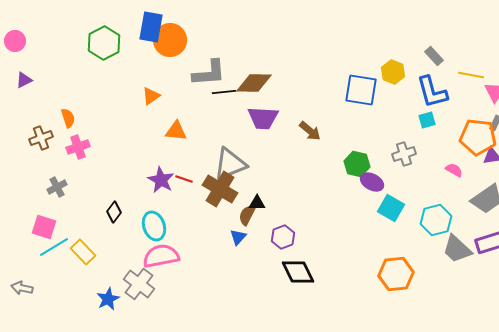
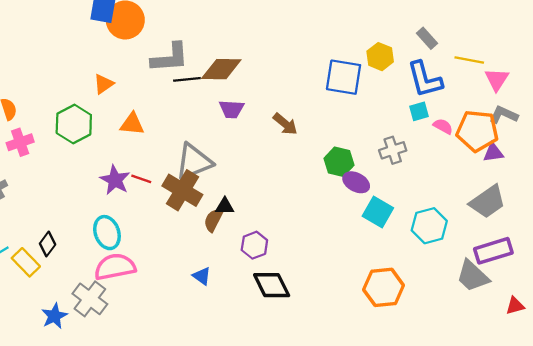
green hexagon: (104, 43) -> (74, 124), moved
purple trapezoid: (263, 118) -> (232, 109), size x0.7
pink semicircle: (454, 170) -> (443, 126), moved
black diamond: (114, 212) -> (48, 244), moved
blue triangle: (238, 237) -> (202, 276), moved, turned -36
gray trapezoid: (457, 249) -> (473, 276), moved

